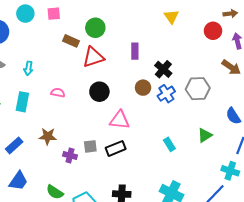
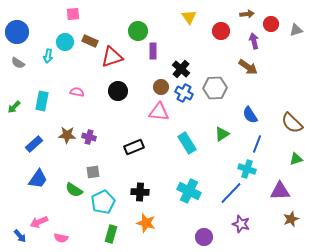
cyan circle: (25, 14) -> (65, 42), moved
green circle: (95, 28) -> (138, 31), moved
red circle: (213, 31) -> (221, 31), moved
cyan arrow: (28, 68) -> (48, 56), moved
blue cross: (166, 94) -> (184, 93), turned -30
pink triangle: (120, 120) -> (159, 112), moved
cyan rectangle: (169, 144) -> (187, 143), size x1.5
gray square: (90, 146) -> (93, 172), moved
purple cross: (70, 156) -> (89, 137), moved

